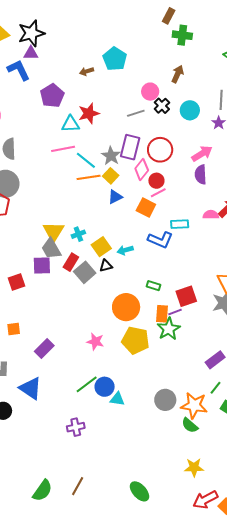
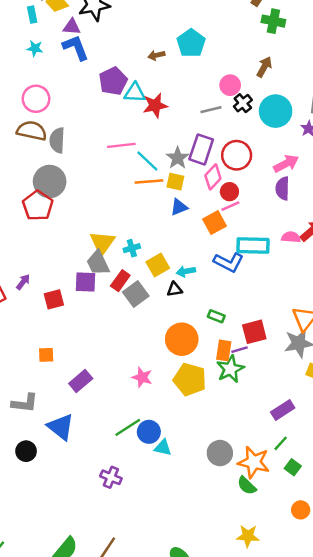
purple triangle: (31, 53) -> (72, 27), moved
cyan circle: (190, 110) -> (276, 111), size x1.4
cyan triangle: (71, 124) -> (135, 93), moved
yellow square: (111, 176) -> (175, 182), turned -35
orange square: (146, 207) -> (215, 223), turned 30
cyan rectangle: (180, 224) -> (253, 245), size x1.5
black triangle: (106, 266) -> (175, 289), moved
purple cross: (76, 427) -> (111, 477), turned 30

